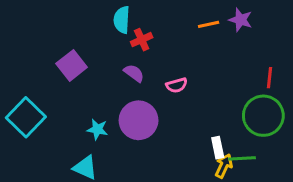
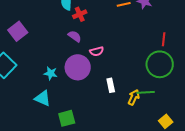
purple square: (72, 65) -> (18, 31), moved
pink semicircle: (177, 85) -> (97, 51), moved
white rectangle: (218, 148) -> (111, 85), moved

